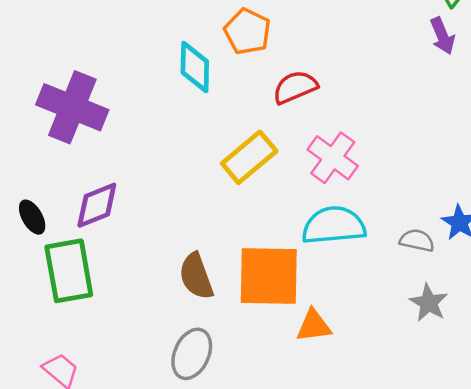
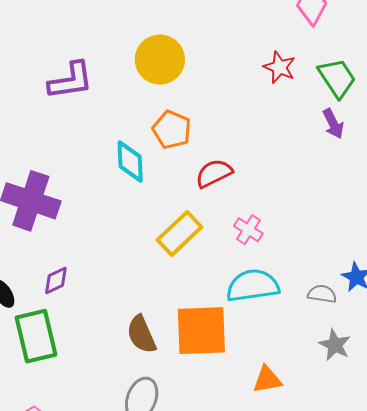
pink cross: (333, 158) -> (248, 230), size x0.7
purple diamond: (97, 205) -> (56, 281), size x0.7
orange triangle: (314, 326) -> (267, 380), moved

